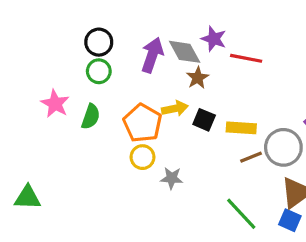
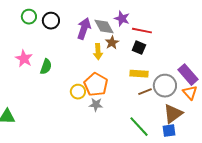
green circle: (99, 71) -> (29, 17), moved
yellow arrow: (175, 108) -> (98, 52), moved, turned 98
black square: (204, 120) -> (139, 48), moved
orange pentagon: (143, 123) -> (96, 85), moved
blue square: (290, 220) -> (169, 131), turned -32

